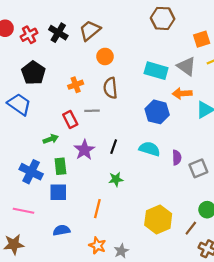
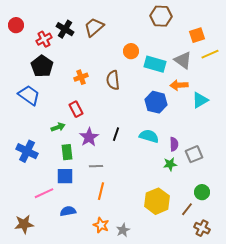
red cross: (29, 35) -> (44, 39), moved
orange circle: (105, 56) -> (131, 51), moved
gray line: (92, 111) -> (96, 166), moved
blue cross: (31, 172) -> (27, 151), moved
green star: (116, 179) -> (170, 164), moved
pink line: (24, 211) -> (44, 193), moved, turned -36

